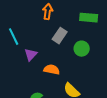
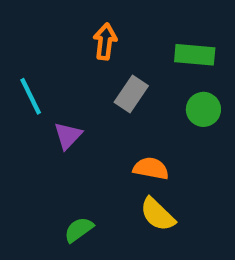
green circle: (82, 49) -> (203, 109), moved
orange semicircle: (52, 70) -> (151, 168), moved

